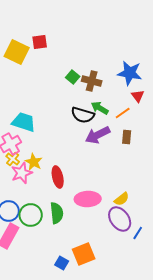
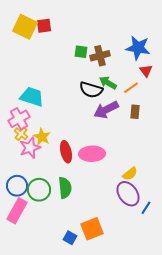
red square: (40, 42) -> (44, 26), moved
green square: (73, 77) -> (81, 52), turned -32
brown cross: (92, 81) -> (100, 56), turned -30
pink ellipse: (88, 199) -> (92, 154), moved

